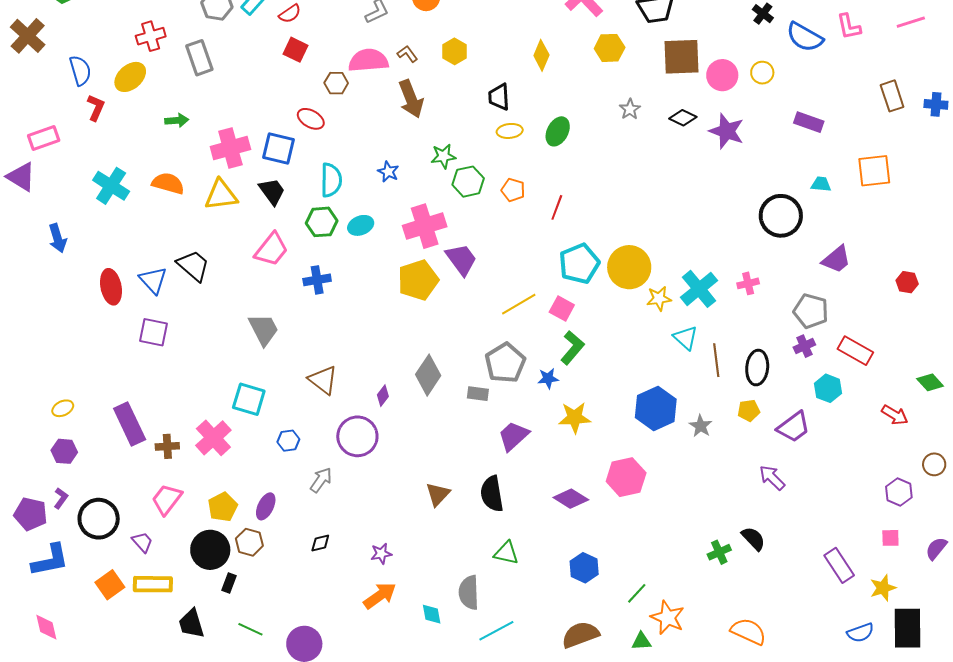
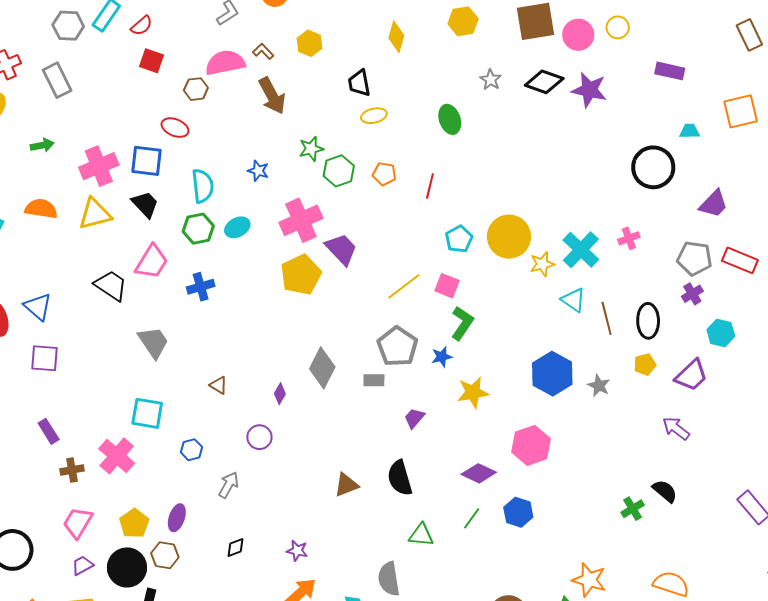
black diamond: (683, 118) -> (544, 82), size x1.4
green ellipse: (558, 131) -> (450, 119), moved, turned -40
cyan pentagon: (579, 264) -> (459, 239), size x0.7
black trapezoid: (193, 266) -> (111, 286), moved
red rectangle: (855, 351) -> (740, 260), moved
brown triangle: (323, 380) -> (219, 385), size x0.6
purple rectangle: (130, 424) -> (49, 431), moved, size x0.6
purple circle: (357, 436) -> (259, 437), size x0.6
purple trapezoid: (513, 436) -> (414, 418), size x0.7
brown triangle: (438, 494) -> (346, 485), turned 32
purple trapezoid: (142, 542) -> (82, 565), moved, turned -70
purple star: (381, 554) -> (297, 551), turned 30
blue hexagon: (584, 568) -> (518, 512), moved
green line: (637, 593) -> (472, 518), moved

